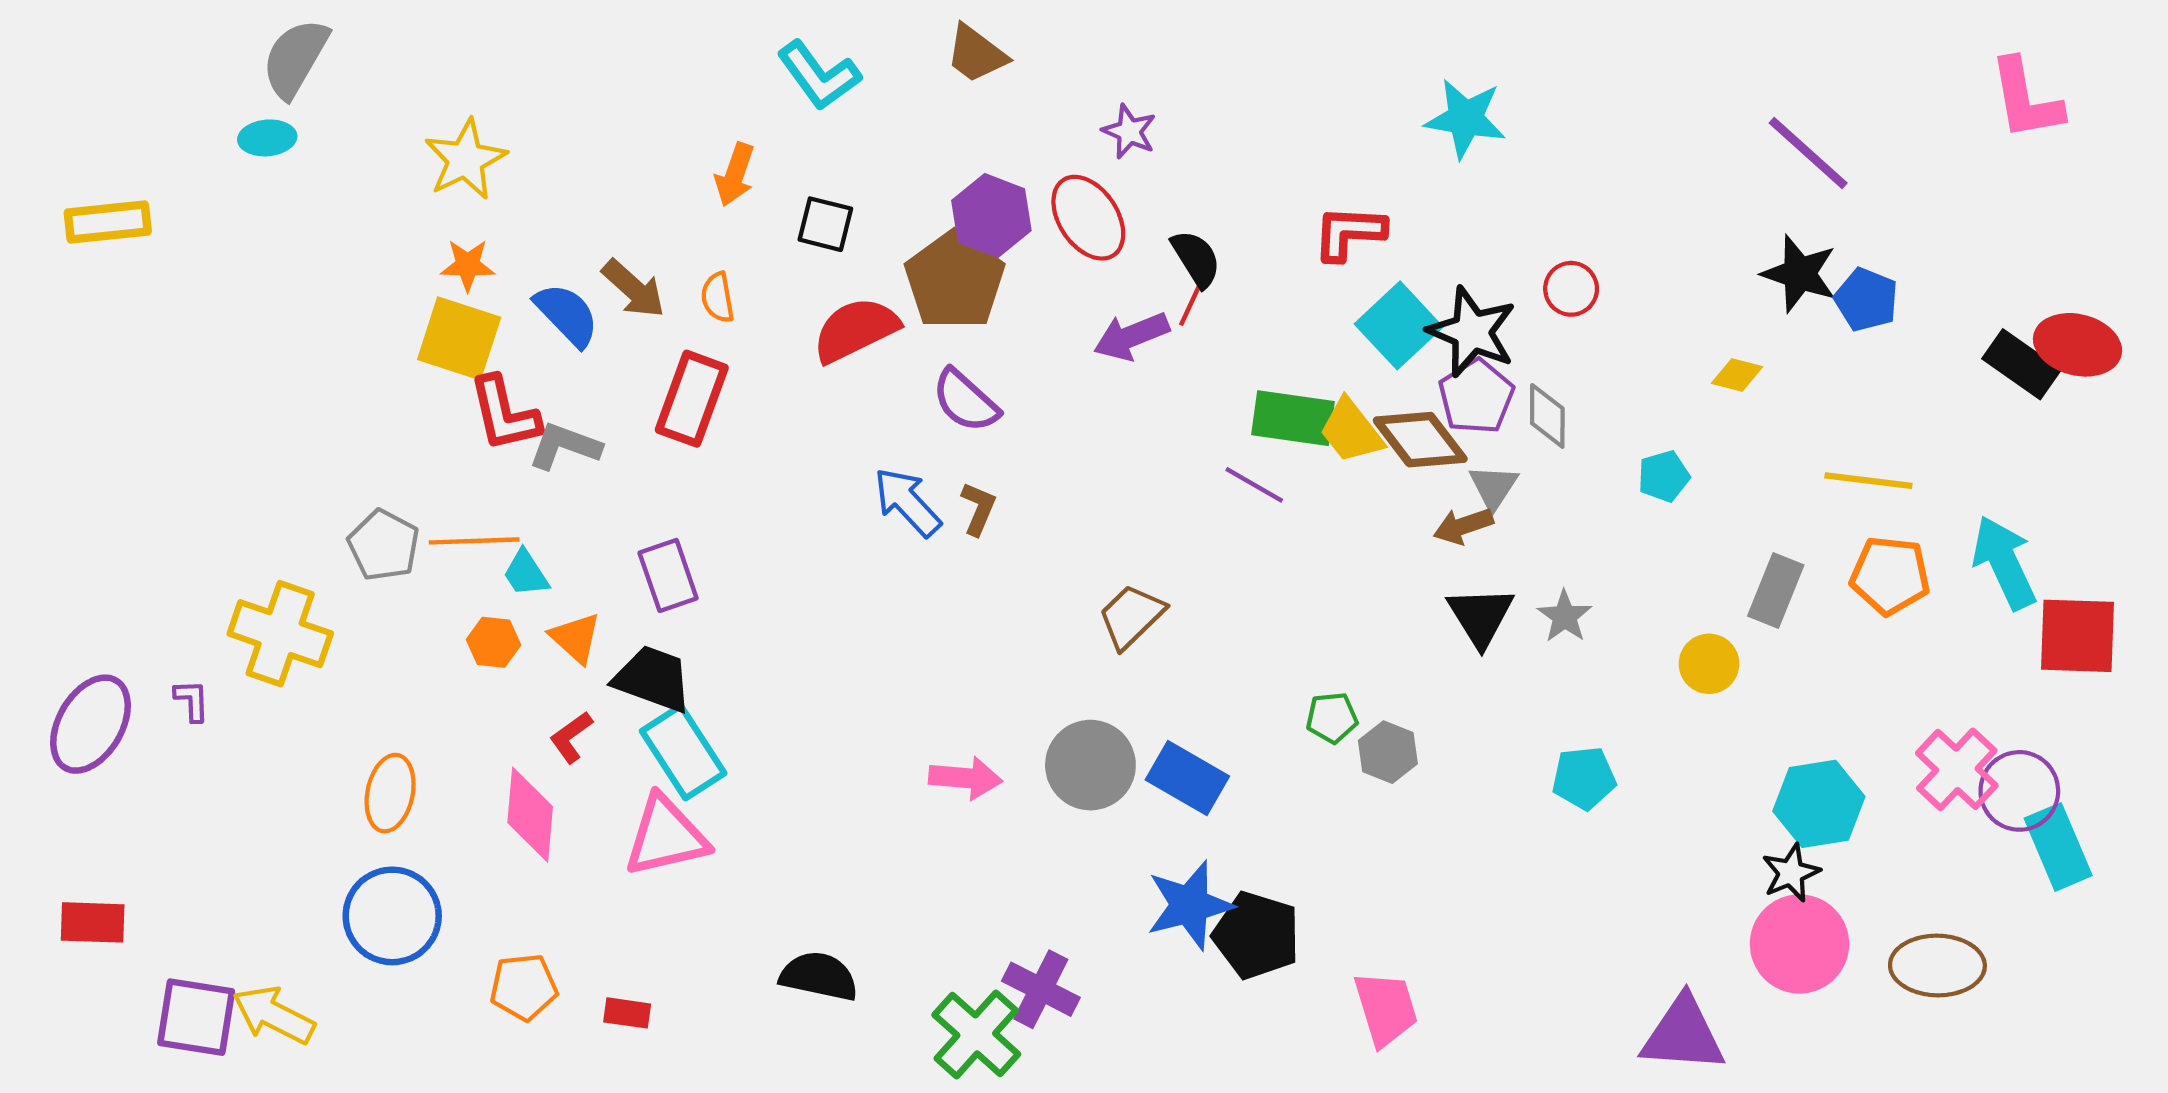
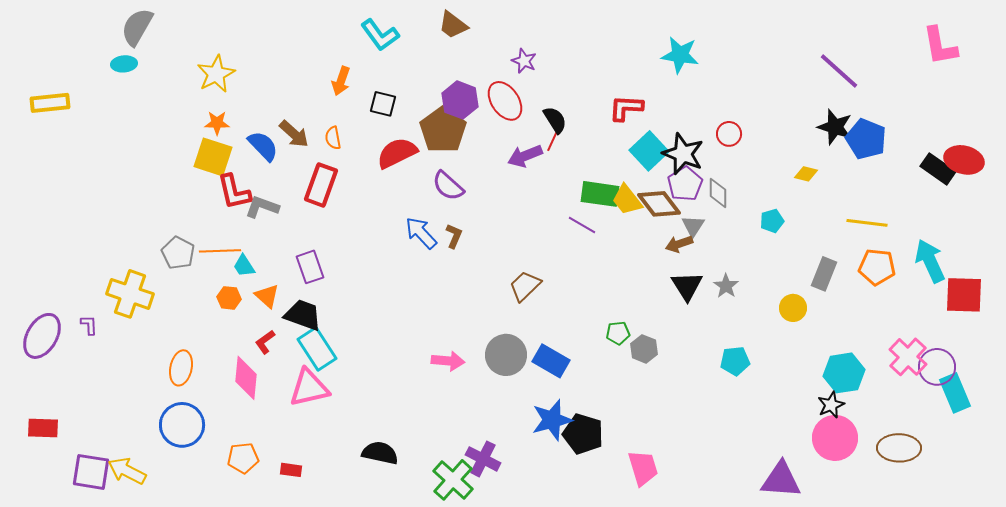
blue pentagon: (1866, 300) -> (866, 139), size x1.4

